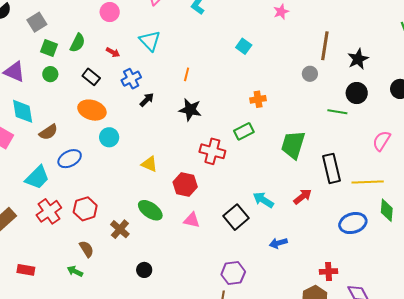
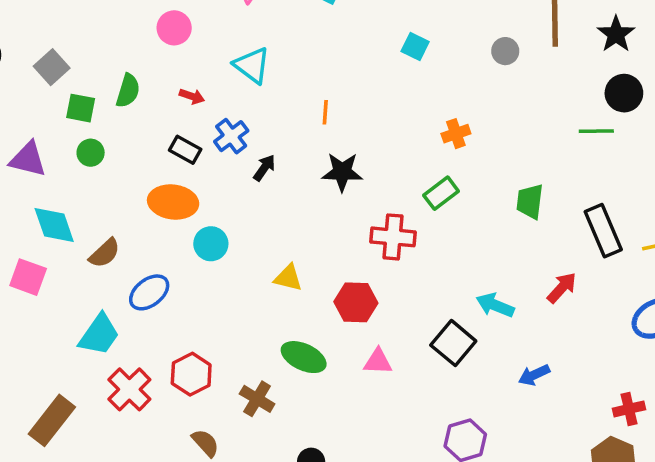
gray circle: (310, 74) -> (505, 51), moved
black rectangle: (91, 77) -> (185, 150), moved
green trapezoid: (293, 145) -> (530, 201), size x0.7

